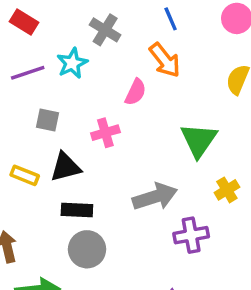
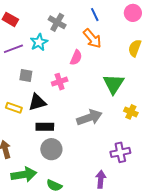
yellow cross: (227, 190) -> (131, 112), turned -32
purple cross: (191, 235) -> (120, 152), moved

